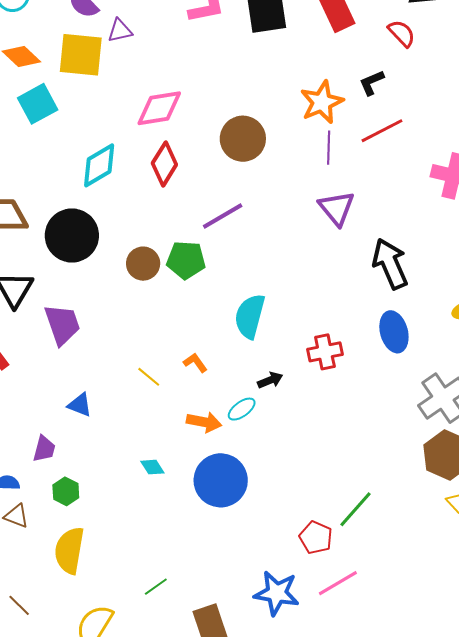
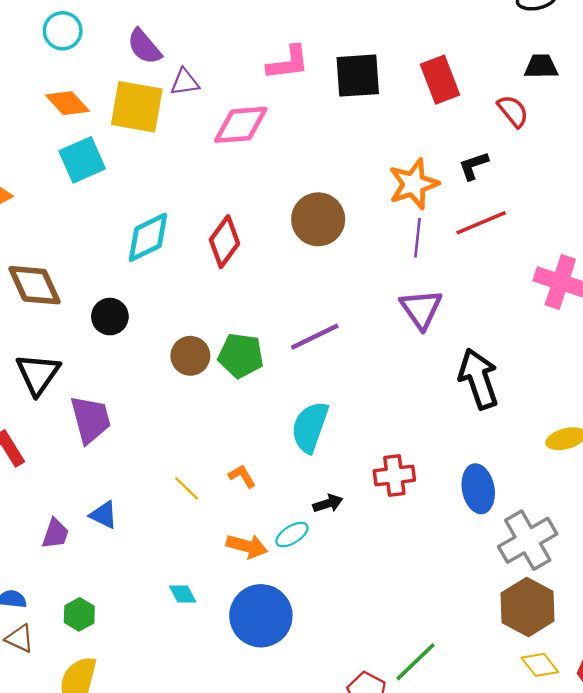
pink diamond: (159, 108) -> (241, 125), moved
purple line: (223, 216) -> (315, 337), moved
black circle: (72, 235) -> (110, 317), size x0.6
blue ellipse: (394, 332) -> (478, 489), moved
purple trapezoid: (44, 449) -> (55, 534), moved

